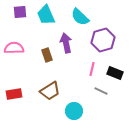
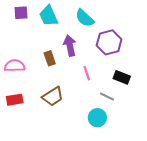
pink semicircle: (14, 48) -> (15, 66), moved
pink line: (92, 69) -> (87, 73), moved, turned -32
cyan circle: (74, 111) -> (97, 118), moved

